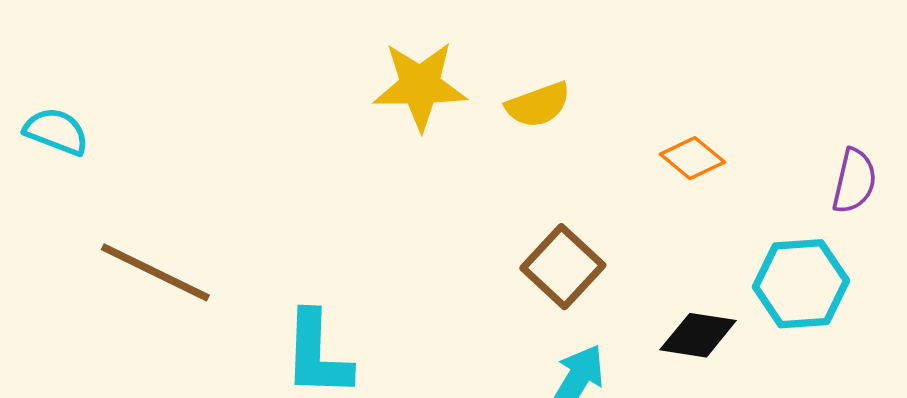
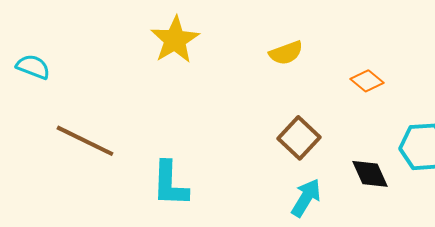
yellow star: (420, 86) -> (175, 40), moved, turned -30
black diamond: (698, 335) -> (370, 174), turned 57

